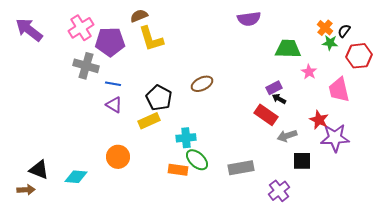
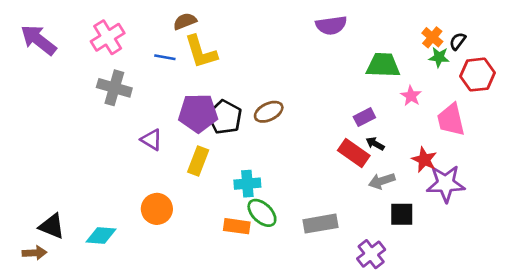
purple pentagon: (110, 42) -> (198, 113), moved
blue line: (113, 84) -> (165, 57), moved
black pentagon: (159, 98) -> (225, 117), moved
black arrow: (279, 99) -> (375, 144), moved
yellow rectangle: (149, 121) -> (198, 161), turned -45

